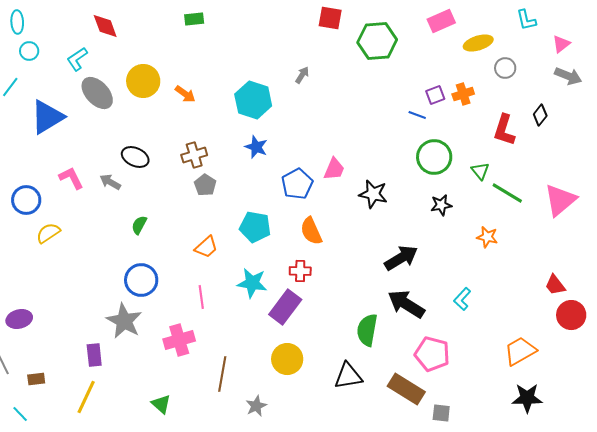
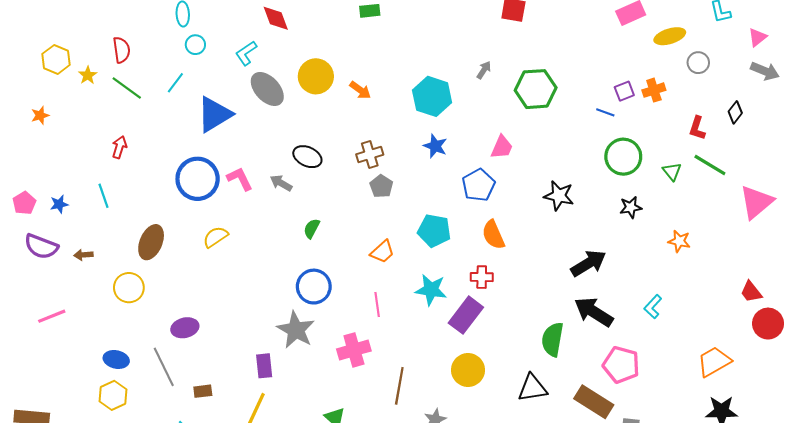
green hexagon: (377, 41) -> (536, 89), moved
red L-shape: (504, 130) -> (697, 128), size x0.7
pink trapezoid: (334, 169) -> (502, 147), moved
green line: (507, 193) -> (710, 165), moved
blue circle: (26, 200) -> (198, 179), moved, size x1.4

